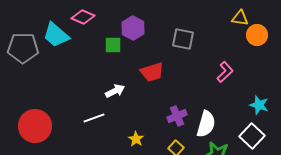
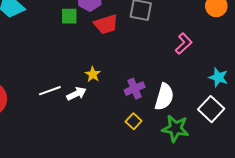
red trapezoid: (152, 72) -> (106, 24), moved
white arrow: (115, 91) -> (76, 94), moved
yellow star: (136, 139) -> (93, 74), moved

